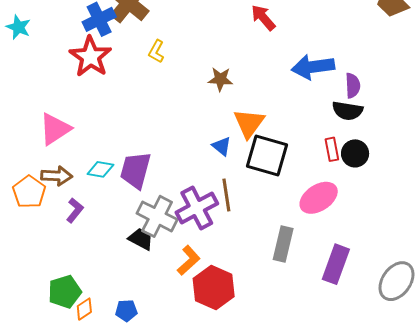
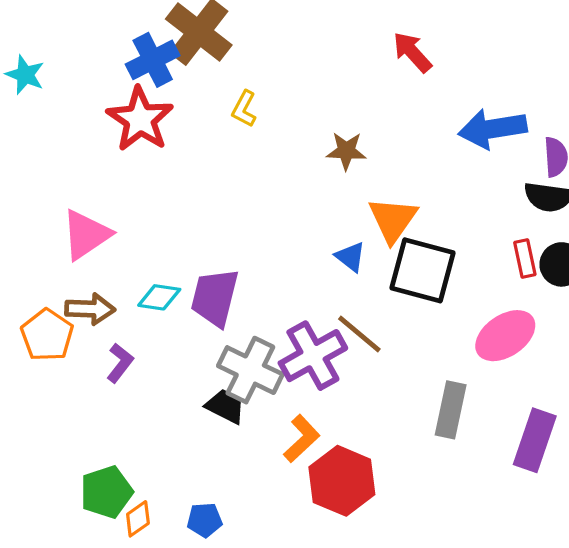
brown line: (226, 195) -> (359, 334), turned -40

